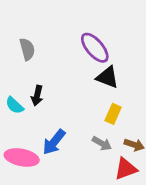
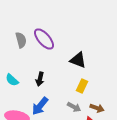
purple ellipse: (95, 48) -> (44, 39), moved
black arrow: (37, 96) -> (40, 79), moved

